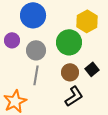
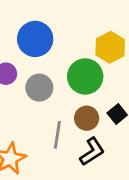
gray line: (36, 75) -> (57, 135), moved

